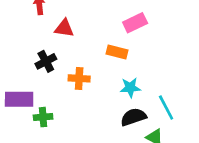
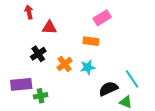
orange cross: (79, 78) -> (65, 64), turned -35
cyan star: (130, 88) -> (88, 67), moved

